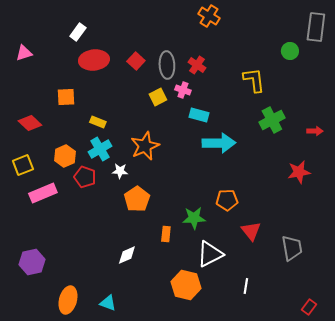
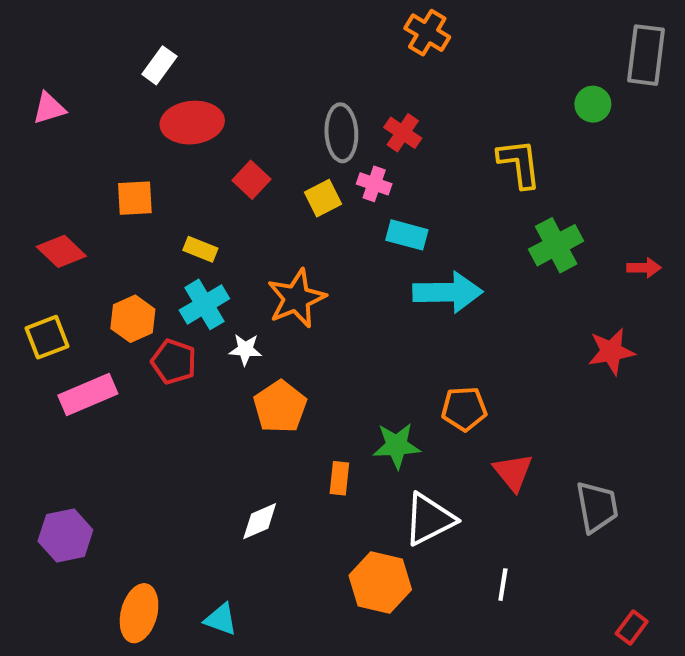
red square: (136, 61) -> (251, 180), moved

